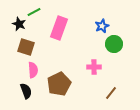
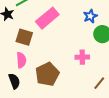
pink rectangle: (59, 28) -> (47, 18), turned 30
brown square: (26, 47) -> (24, 37), moved

